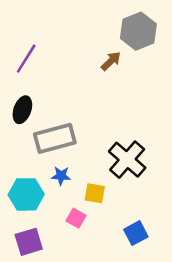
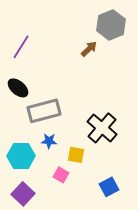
black ellipse: (22, 110) -> (18, 88), turned -70
purple square: (29, 242) -> (23, 194), turned -30

